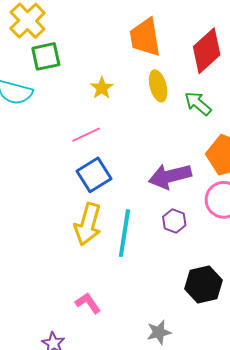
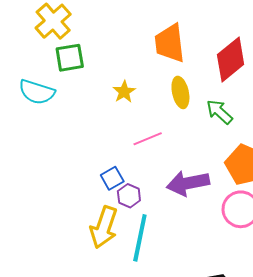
pink line: (86, 135) -> (148, 139), moved
blue square: (94, 175) -> (112, 178), size x0.7
purple hexagon: (174, 221) -> (129, 196), moved

